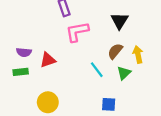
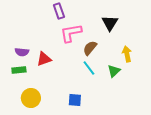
brown semicircle: (115, 51) -> (90, 48), moved
yellow circle: (48, 102) -> (31, 98), moved
blue square: (109, 104) -> (75, 100), moved

